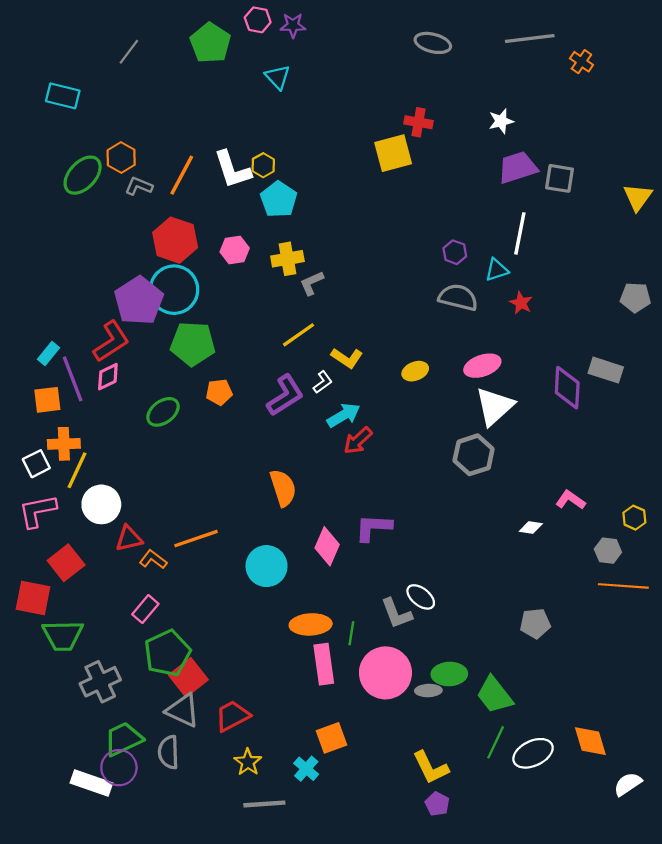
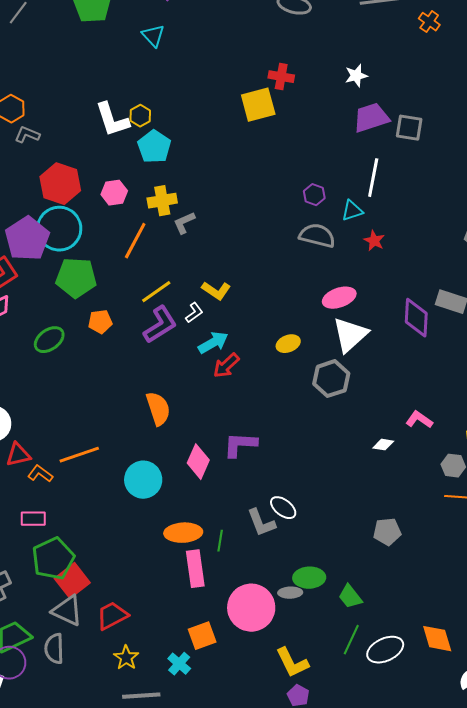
orange line: (182, 175) -> (135, 241), moved
yellow line: (298, 335) -> (156, 292), moved
yellow ellipse: (415, 371) -> (288, 344), moved
pink rectangle: (145, 609) -> (33, 519), turned 50
pink circle: (385, 673) -> (251, 608), moved
green trapezoid: (494, 695) -> (350, 597), size x0.7

